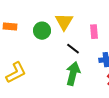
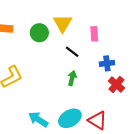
green arrow: (73, 74) -> (72, 78), size x0.6

